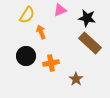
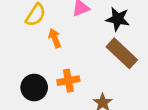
black circle: (26, 56) -> (34, 88), moved

